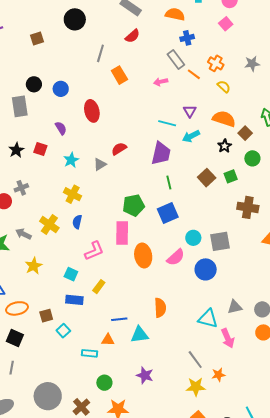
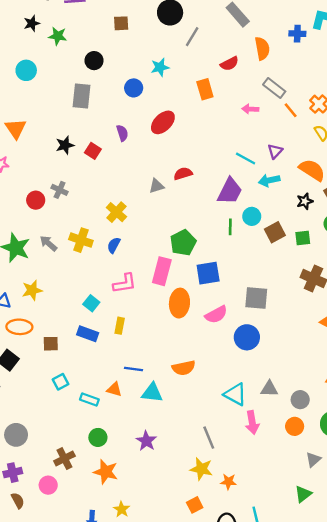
orange semicircle: (175, 14) -> (262, 48), moved, turned 54
red semicircle: (132, 36) -> (229, 64), moved
blue cross: (187, 38) -> (297, 34), moved
gray line: (100, 53) -> (192, 37), moved
gray rectangle: (176, 60) -> (274, 88), turned -30
black circle: (34, 84) -> (94, 61), moved
red ellipse: (92, 111) -> (163, 122), turned 45
cyan star: (71, 160) -> (160, 67), moved
gray cross: (21, 188) -> (60, 190), turned 32
green pentagon: (134, 205) -> (183, 243), turned -30
blue square: (168, 213) -> (208, 273), moved
yellow cross: (49, 224) -> (81, 240), turned -30
cyan circle: (193, 238) -> (252, 216), moved
gray square: (220, 241) -> (256, 298), moved
yellow star: (34, 266) -> (32, 290), moved
yellow rectangle: (99, 287) -> (120, 326), turned -40
orange semicircle: (160, 308) -> (184, 368), turned 66
cyan square: (63, 331) -> (60, 382), moved
orange star: (218, 375) -> (228, 482), moved
gray circle: (48, 396) -> (16, 435), moved, size x0.7

